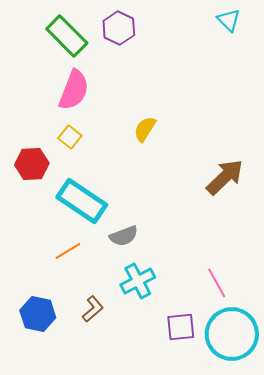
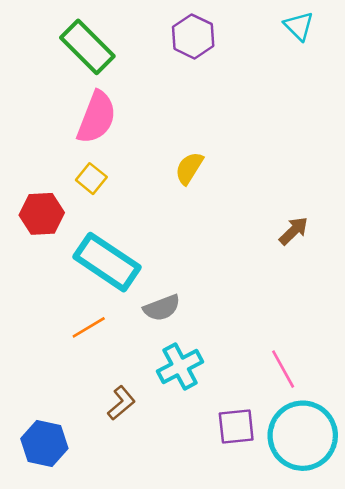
purple hexagon: (119, 28) -> (193, 36), moved
brown arrow: (225, 177) -> (294, 231), size x0.6
blue hexagon: (38, 314) -> (44, 443), moved

